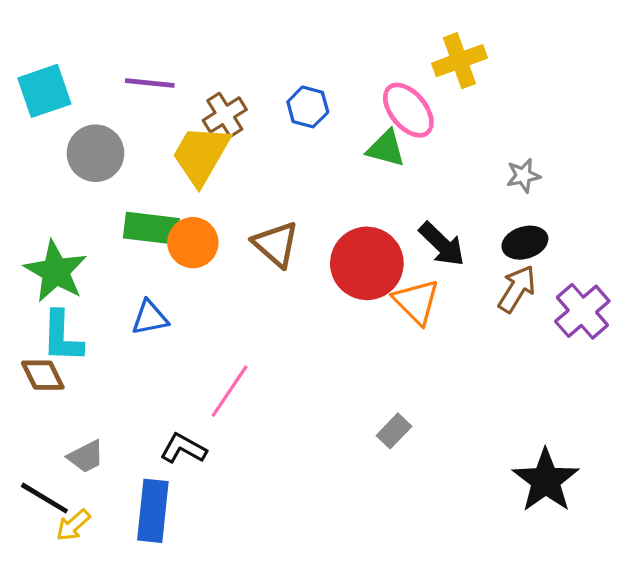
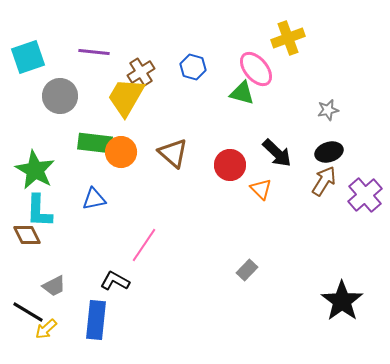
red circle: (367, 263) -> (230, 165), size x0.7
orange triangle: (416, 302) -> (261, 189), size x0.7

